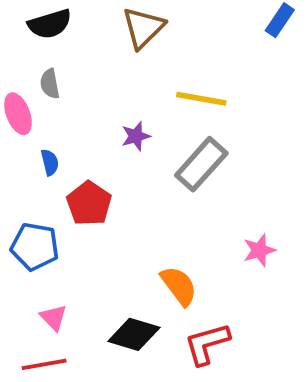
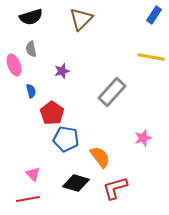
yellow line: (201, 99) -> (151, 57), moved
purple star: (136, 136) -> (62, 71), moved
blue pentagon: (35, 247) -> (66, 139), moved

